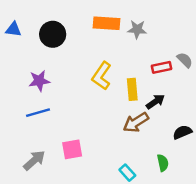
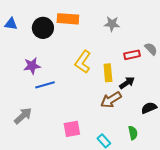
orange rectangle: (106, 23) -> (68, 19), moved
blue line: (38, 113) -> (45, 85), moved
pink square: (72, 149) -> (72, 129), moved
gray arrow: (34, 160) -> (23, 116), moved

